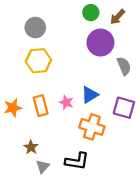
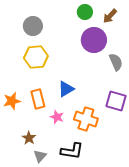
blue triangle: (90, 95) -> (66, 89), moved
pink star: (66, 102) -> (57, 117), moved

